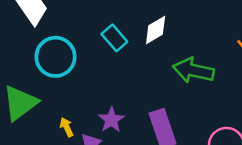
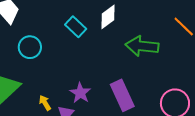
cyan circle: (56, 57) -> (30, 47), size x0.7

